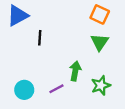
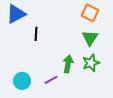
green star: (101, 85) -> (91, 63), moved

